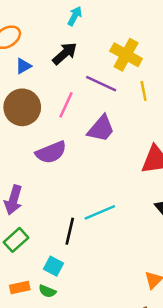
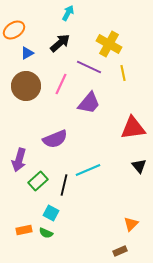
purple semicircle: (51, 152) -> (55, 139), moved
green rectangle: (16, 240) -> (38, 181), moved

